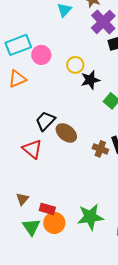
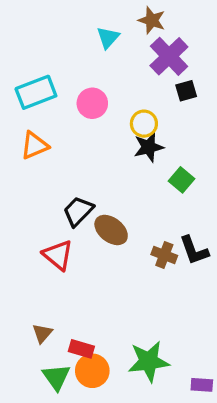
pink circle: (41, 55) -> (92, 103), moved
yellow circle: (75, 65) -> (144, 124), moved

